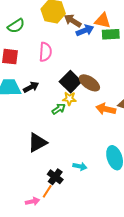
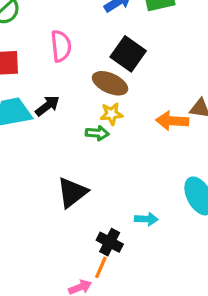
black square: (70, 82) -> (128, 54), moved
brown ellipse: (89, 83) -> (110, 83), moved
green arrow: (59, 109) -> (97, 133), turned 48

